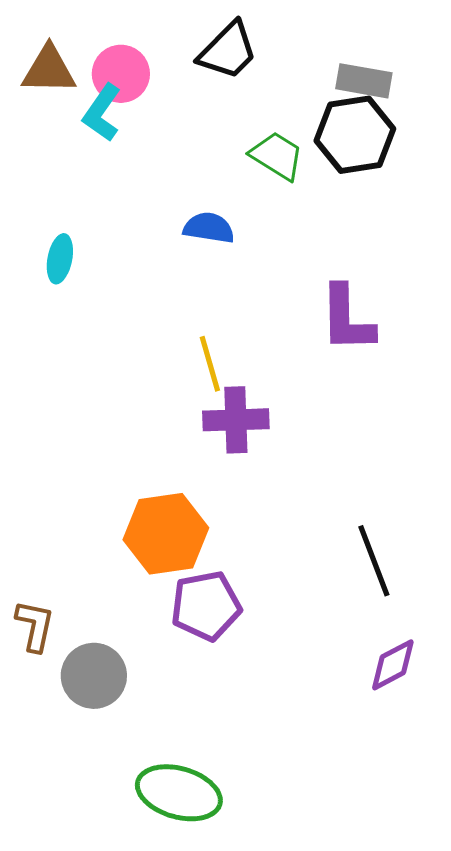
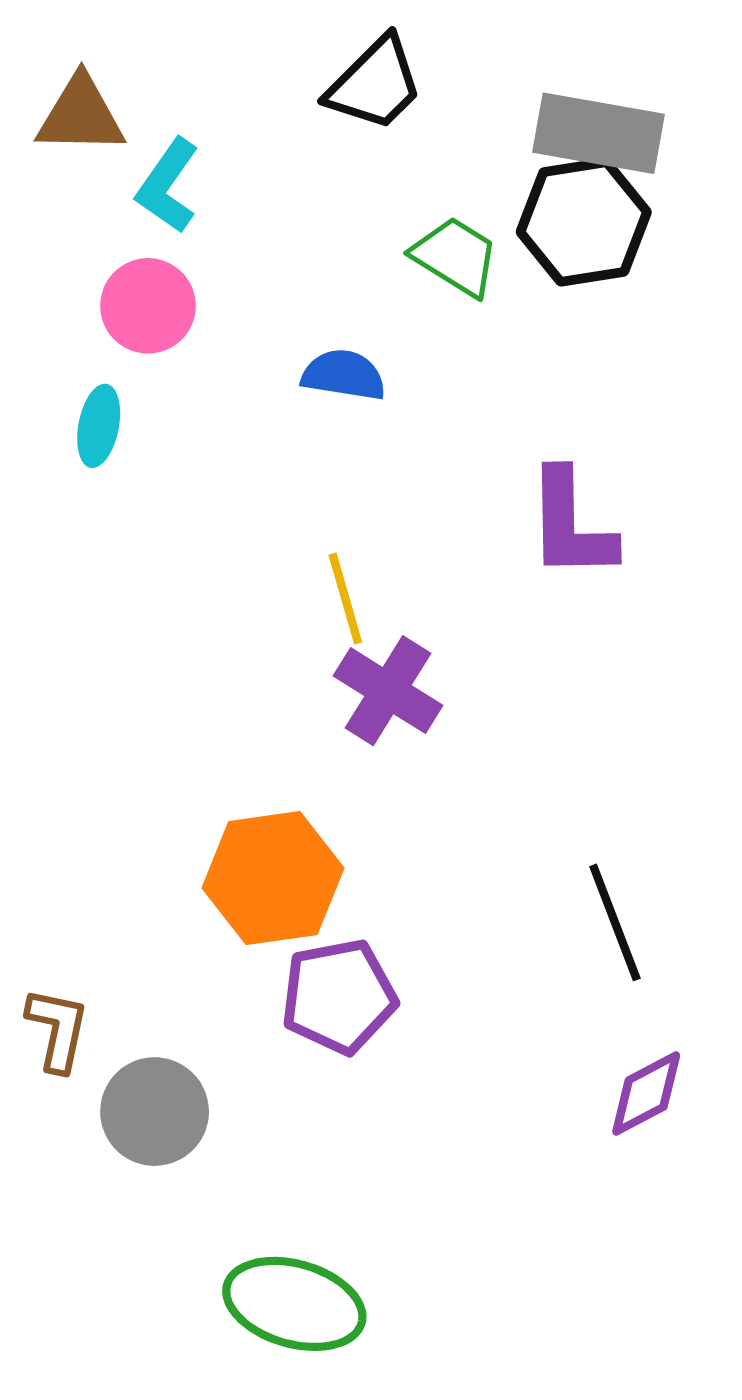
pink circle: (121, 74) -> (148, 306), moved
gray rectangle: (364, 81) -> (599, 133), size x1.4
purple cross: (236, 420) -> (388, 691), turned 34

